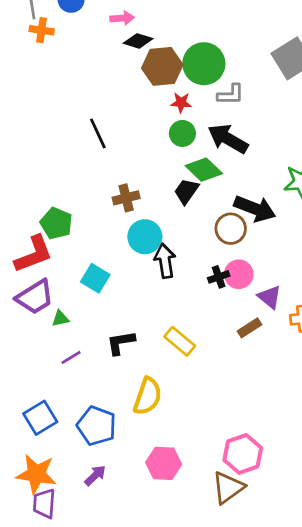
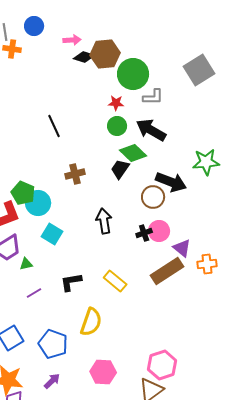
brown hexagon: (162, 66) -> (105, 54), moved
cyan circle: (145, 237) -> (38, 203), moved
brown rectangle: (249, 328) -> (167, 271), size x1.8

